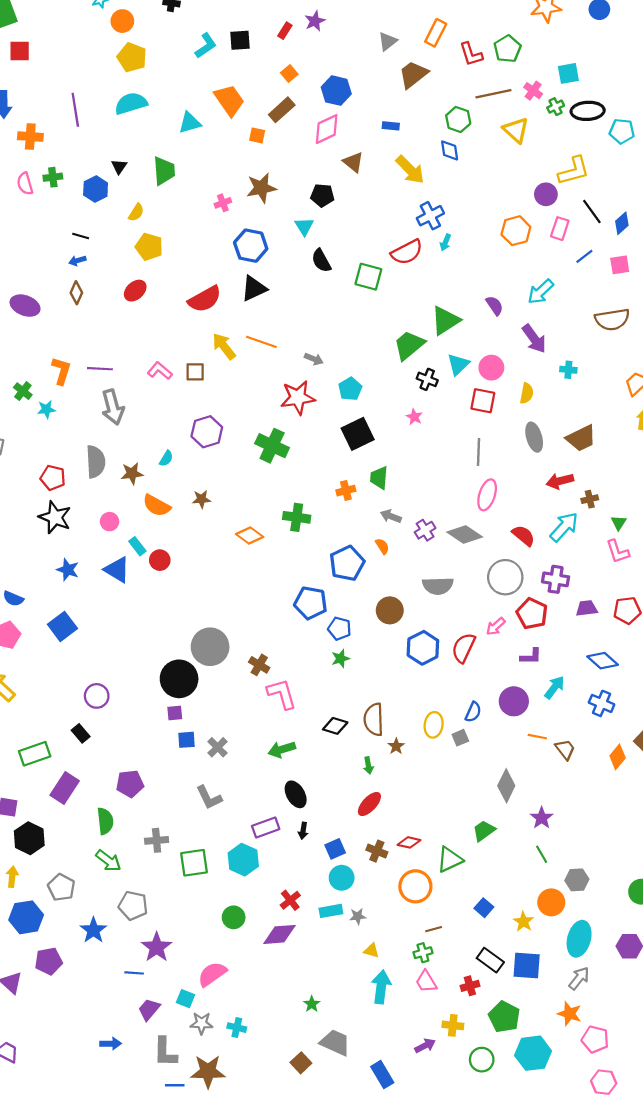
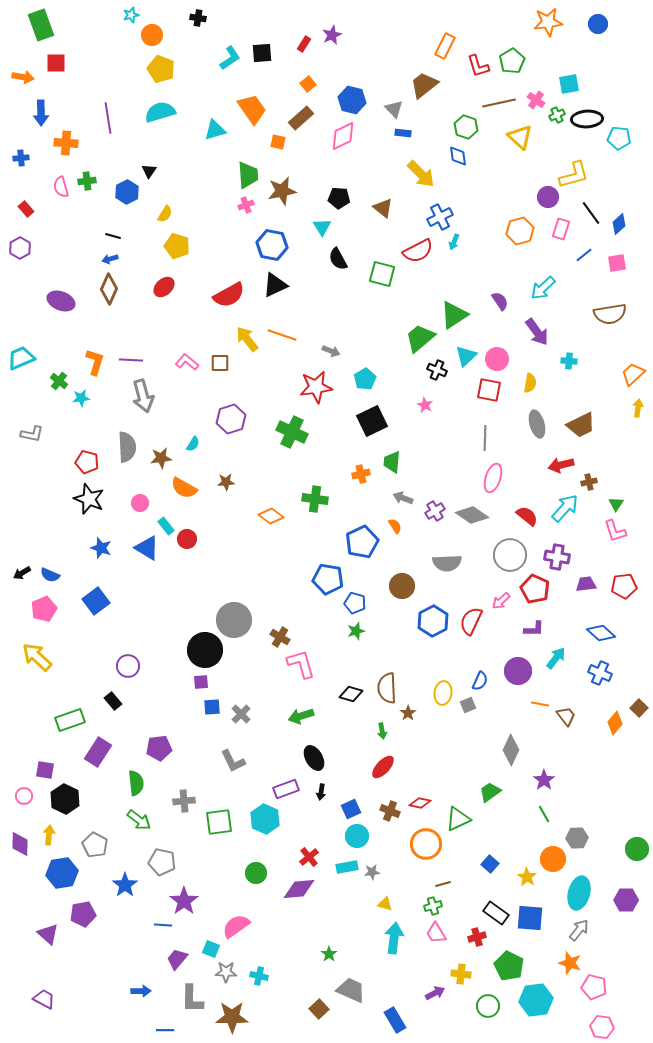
gray triangle: (388, 41) -> (394, 109), moved, turned -36
brown triangle: (353, 162) -> (383, 208), moved
green trapezoid: (164, 171) -> (248, 175), moved
brown diamond: (76, 293) -> (109, 289), size x1.4
blue line: (175, 1085) -> (165, 1030), moved

